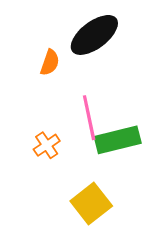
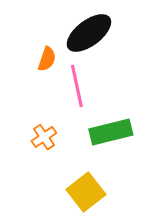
pink line: (89, 118) -> (77, 86), moved

